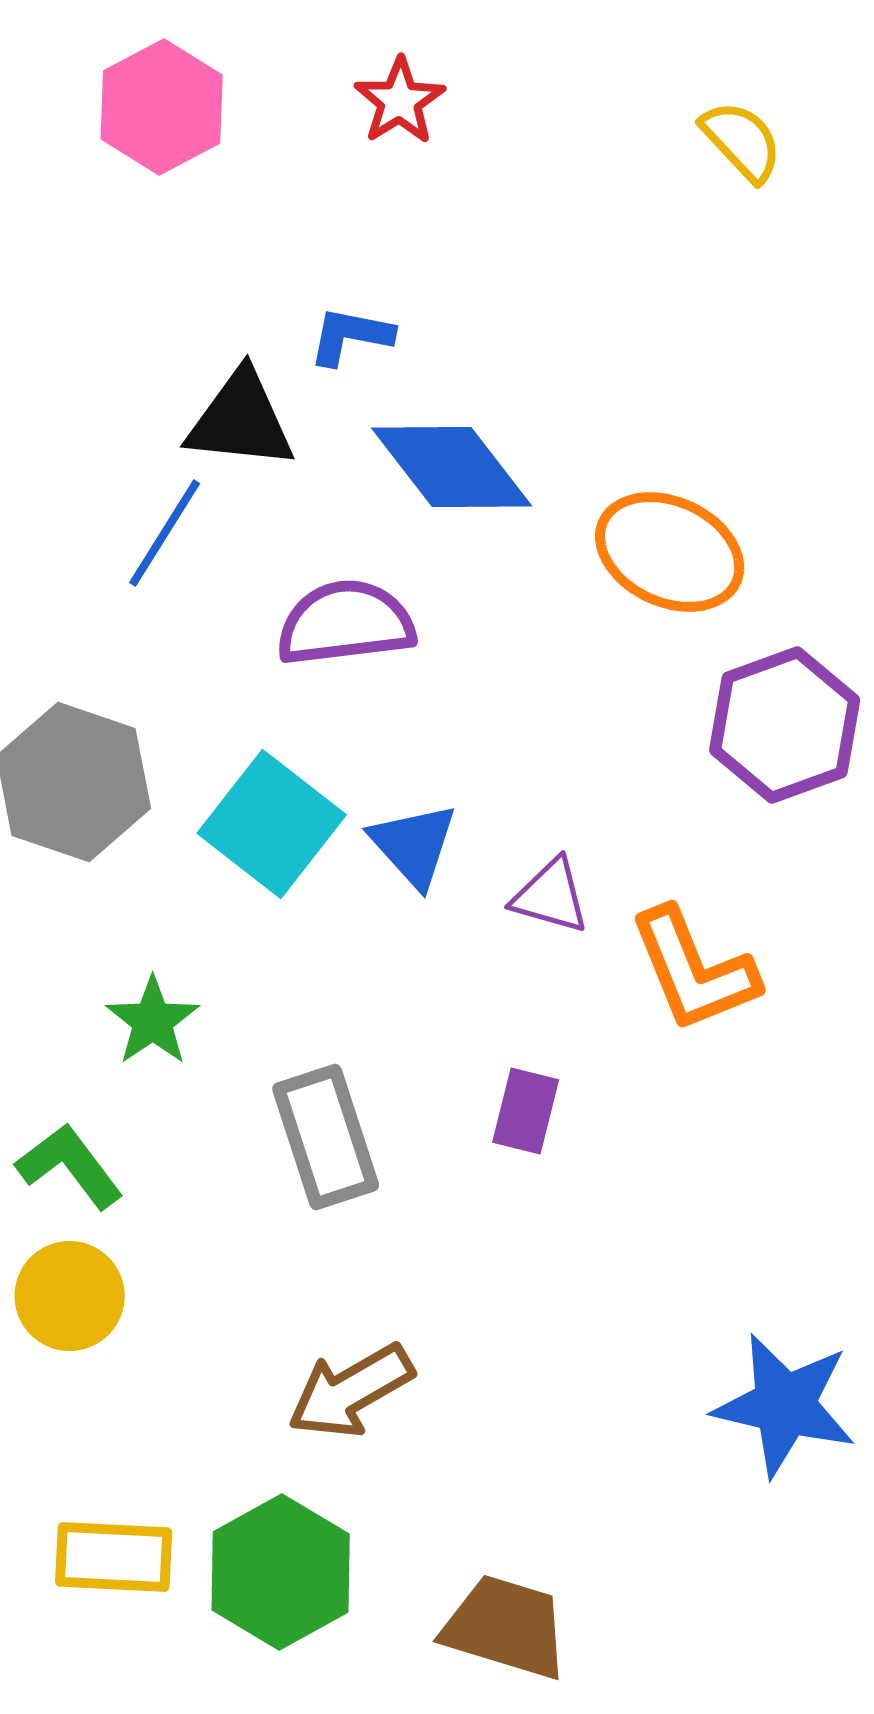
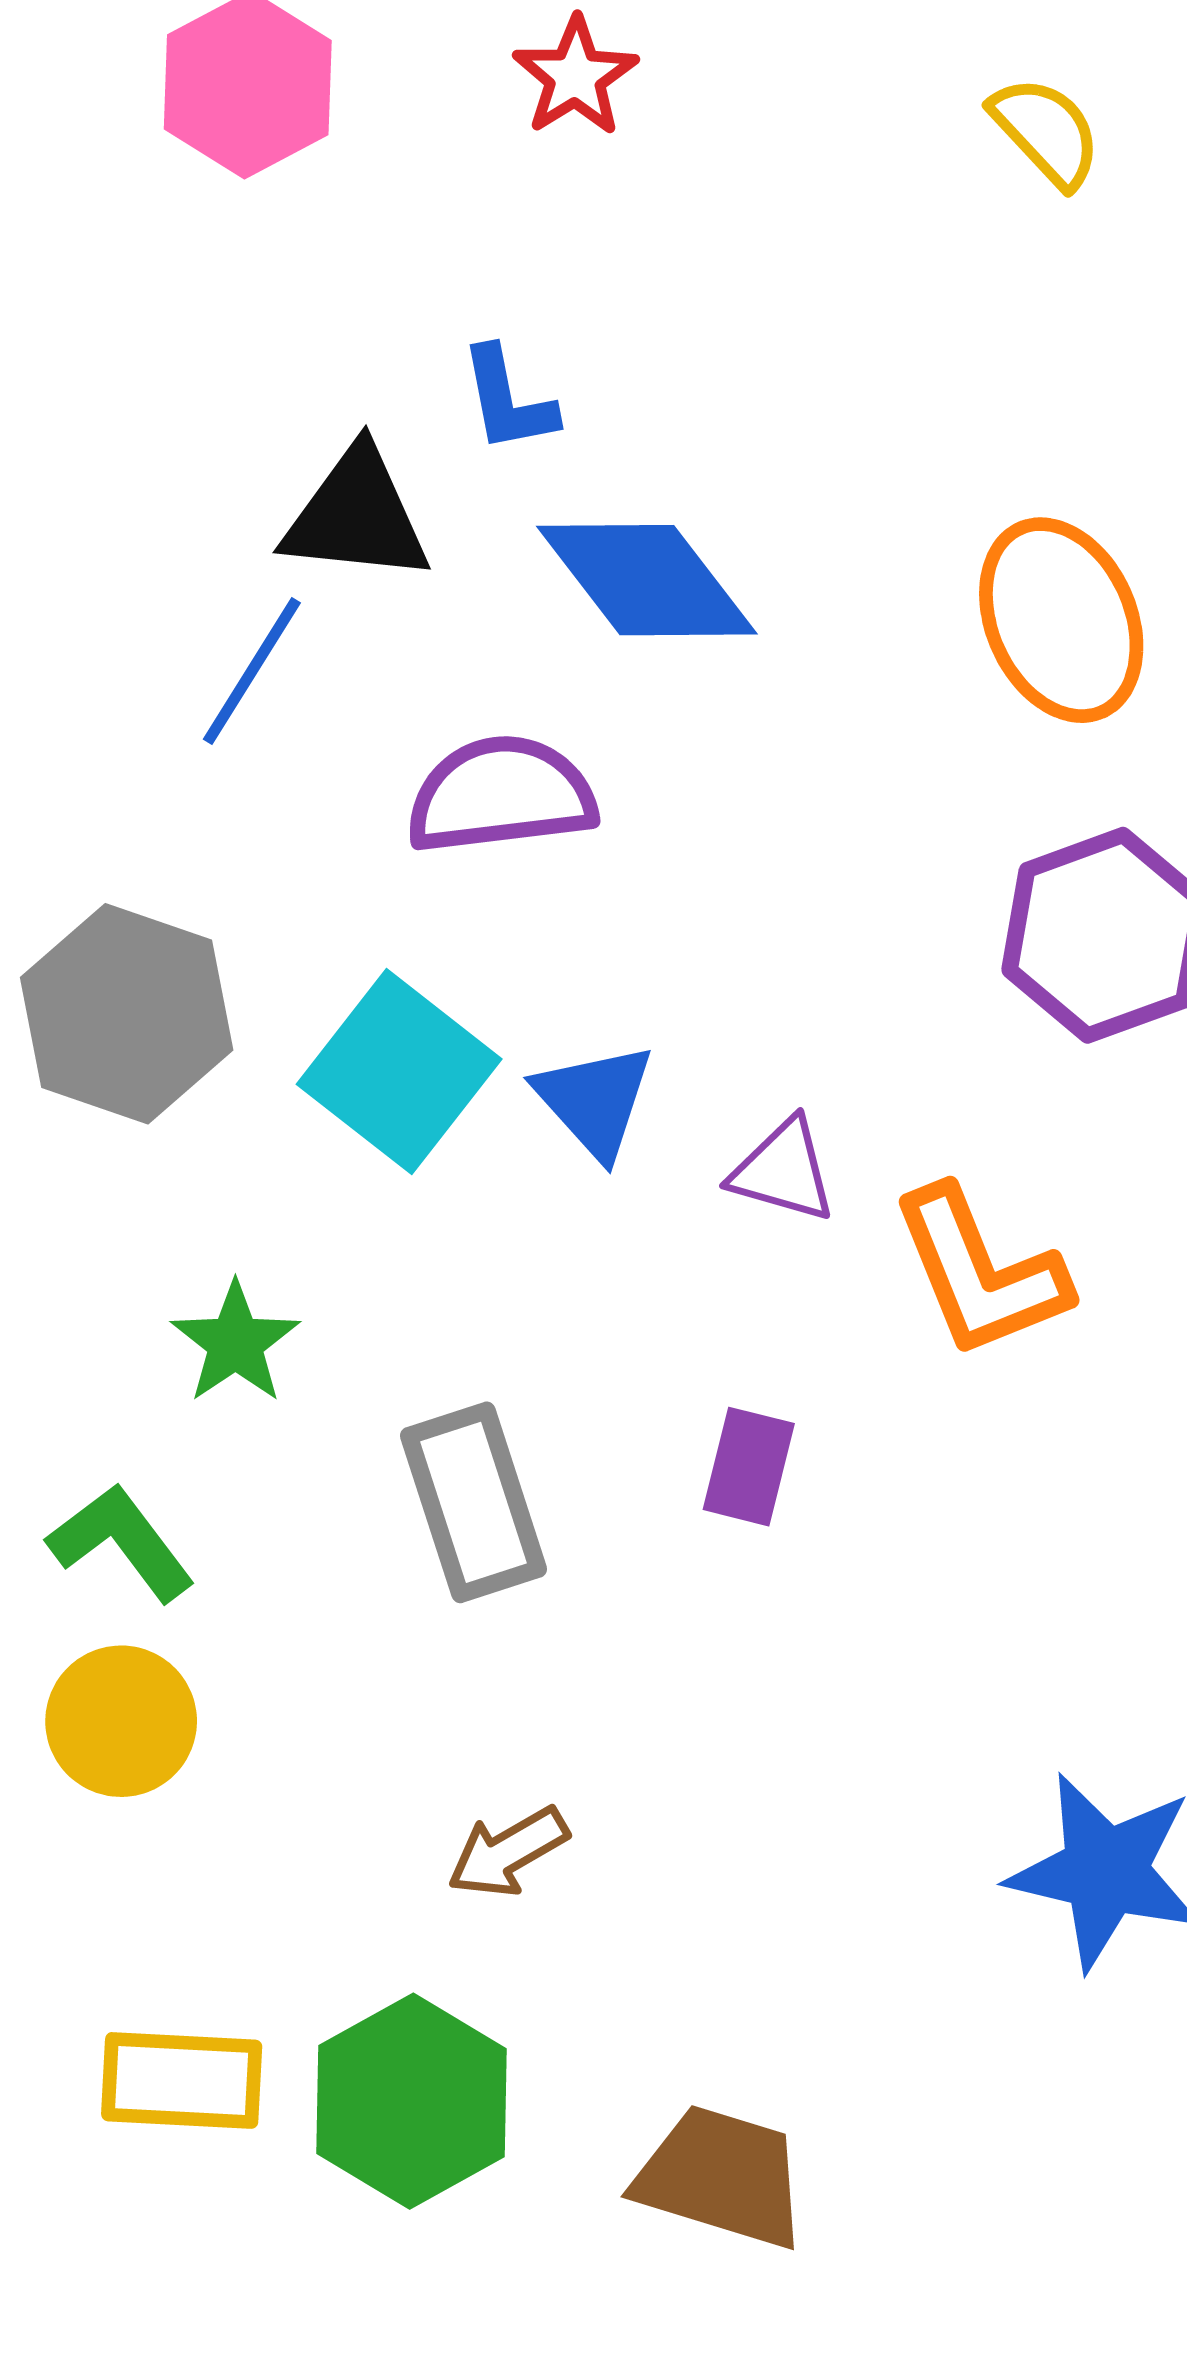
blue L-shape: (351, 336) -> (508, 400), turned -112
orange ellipse: (670, 552) -> (1061, 620), moved, turned 41
brown arrow: (351, 1391) -> (508, 1852), size x0.7

